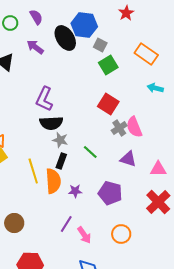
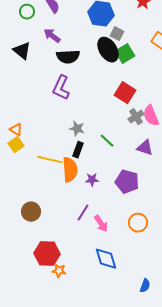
black ellipse: (65, 38) -> (108, 50), moved
black semicircle: (51, 123) -> (68, 57), moved
yellow line: (33, 171) -> (50, 160), turned -60

